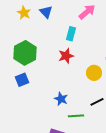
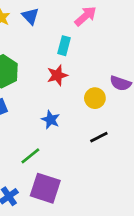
blue star: (61, 99) -> (51, 120), moved
green line: (76, 116) -> (30, 156), moved, turned -35

